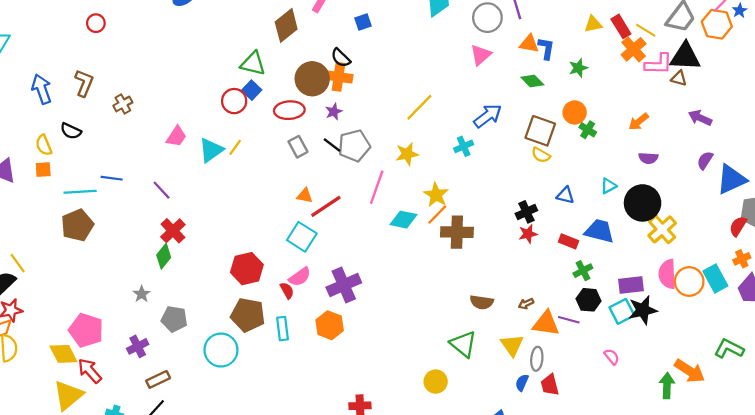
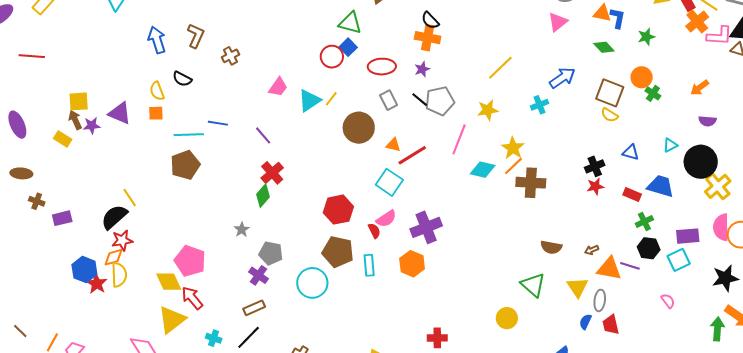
brown circle: (312, 79) -> (359, 128), moved
black star: (643, 310) -> (725, 278), moved
purple cross: (138, 346) -> (259, 275), moved, turned -30

